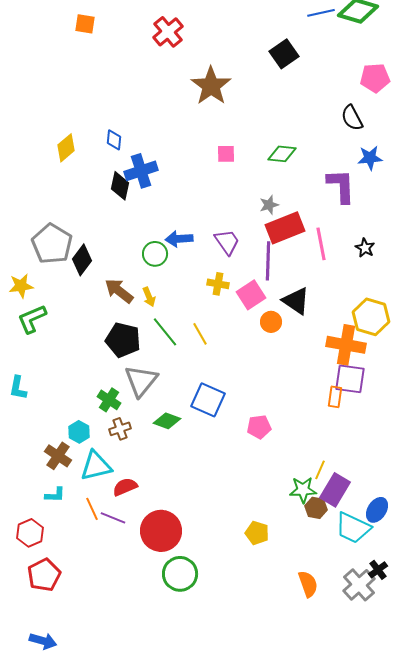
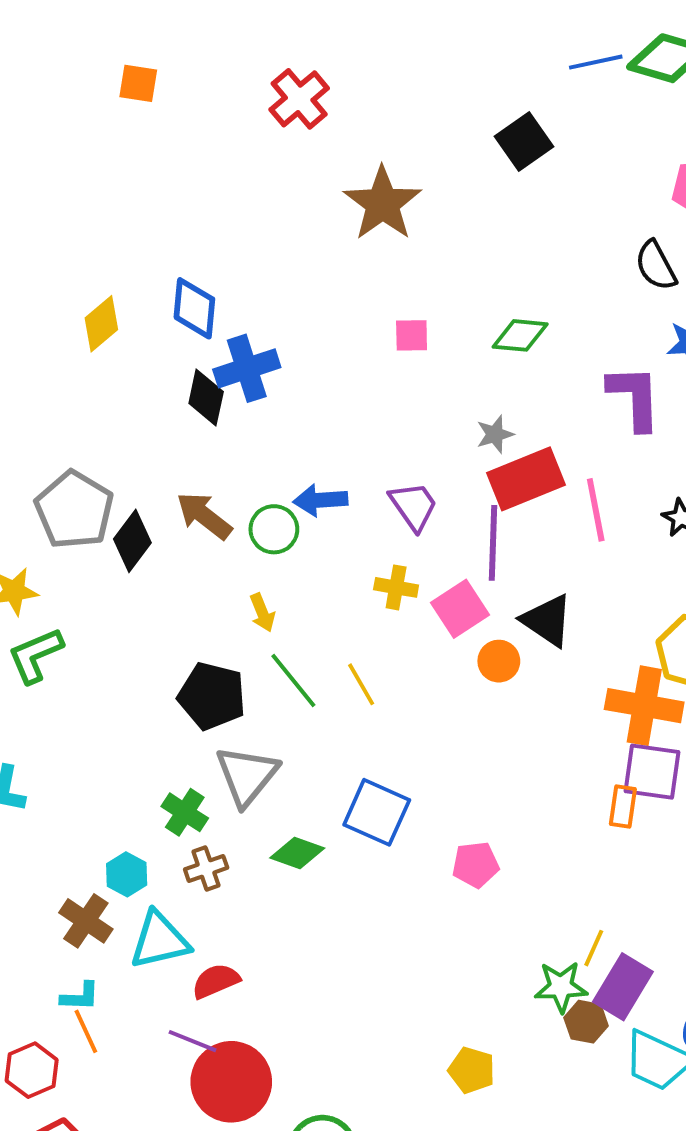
blue diamond: (114, 140) -> (194, 308), size x1.5
brown arrow: (119, 291) -> (204, 516), moved
orange line: (92, 509) -> (86, 1031), moved
red circle: (161, 531) -> (231, 1082), moved

